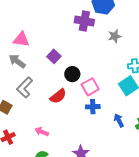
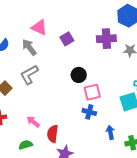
purple cross: (84, 21) -> (106, 39), moved, turned -30
purple square: (54, 56) -> (67, 39), moved
red semicircle: (58, 96) -> (53, 134), moved, turned 120

